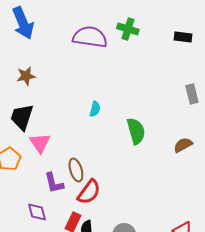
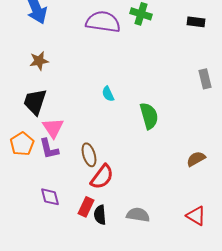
cyan semicircle: (95, 109) -> (108, 94), turned 140
brown semicircle: (183, 145) -> (196, 159), moved
purple L-shape: (54, 183) -> (49, 149), moved

